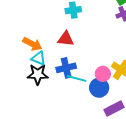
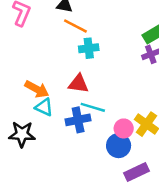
black star: (38, 74) -> (22, 134), moved
cyan line: (77, 78) -> (93, 107), moved

